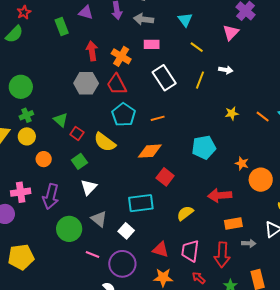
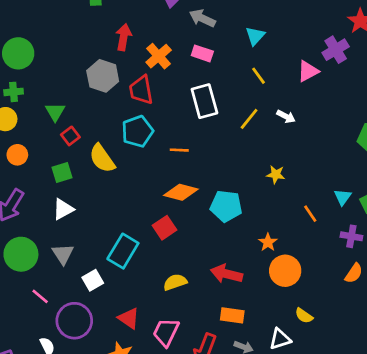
orange line: (263, 117) -> (310, 214), moved
orange diamond: (150, 151) -> (181, 192), moved
cyan rectangle: (141, 203) -> (123, 251), turned -70

